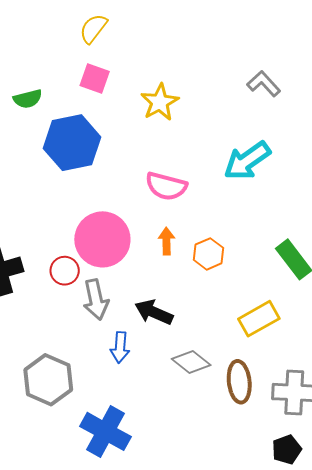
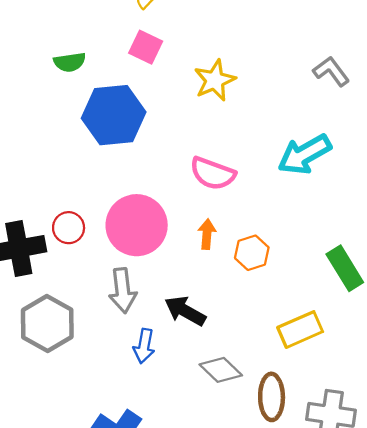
red circle: (65, 271) -> (69, 228), moved
gray hexagon: (48, 380) -> (47, 323), moved

